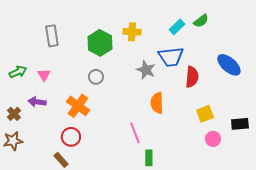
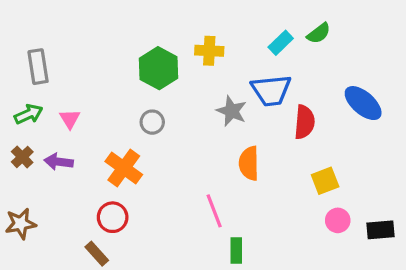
gray rectangle: (52, 36) -> (38, 67), moved
brown cross: (14, 114) -> (22, 157), moved
black rectangle: (240, 124) -> (381, 230), moved

